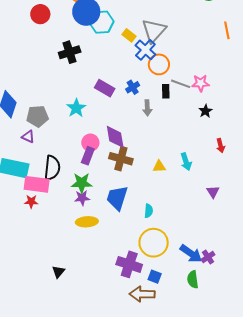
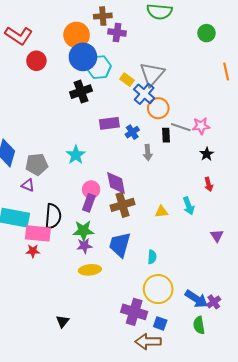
black cross: (70, 52) -> (81, 92), moved
purple rectangle: (105, 88) -> (109, 123), moved, turned -36
red arrow: (221, 146) -> (209, 184), moved
brown cross: (121, 159) -> (122, 205), turned -30

